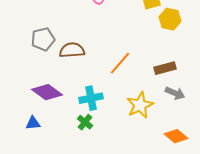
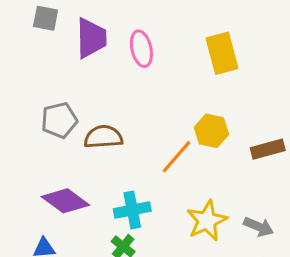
yellow hexagon: (170, 19) -> (211, 131), moved
brown rectangle: (165, 68) -> (268, 149), moved
gray arrow: (175, 93) -> (259, 227), moved

